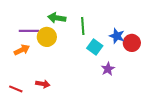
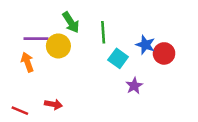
green arrow: (57, 18) -> (71, 22), turned -132
orange arrow: (22, 50) -> (27, 62), turned -84

